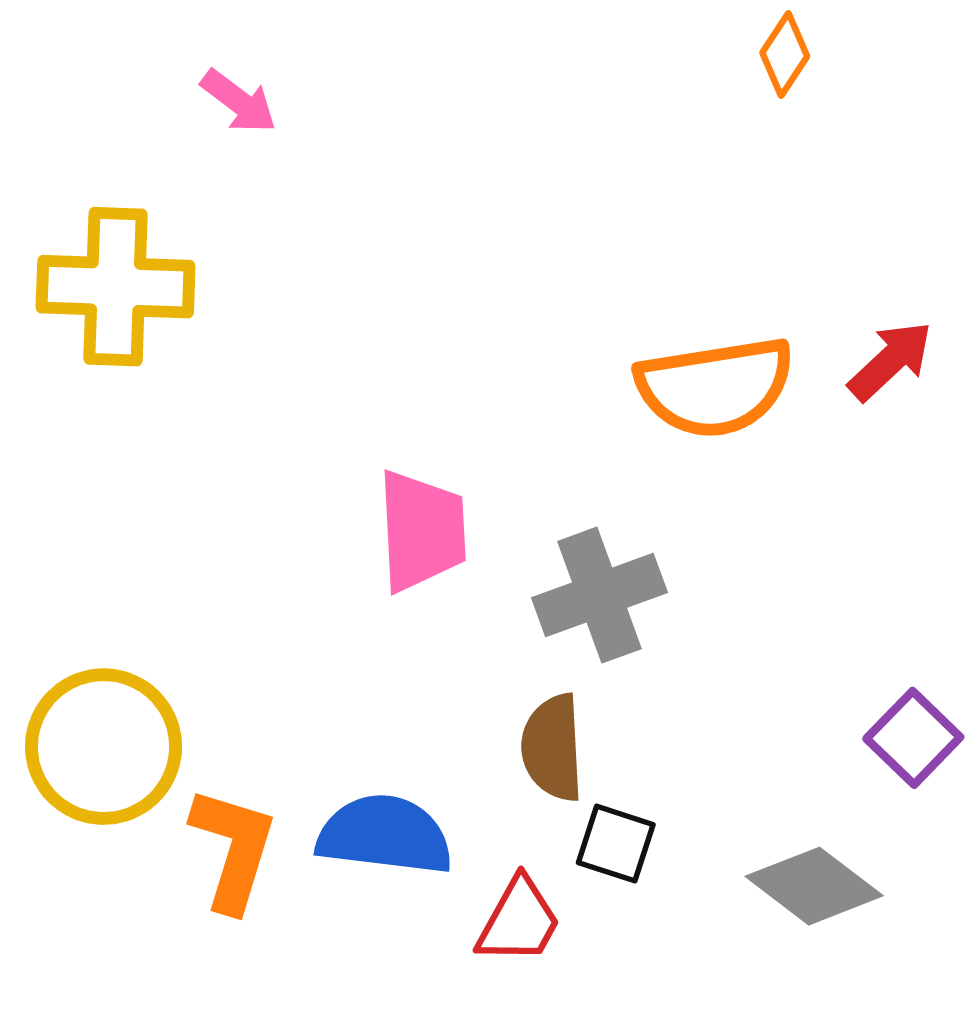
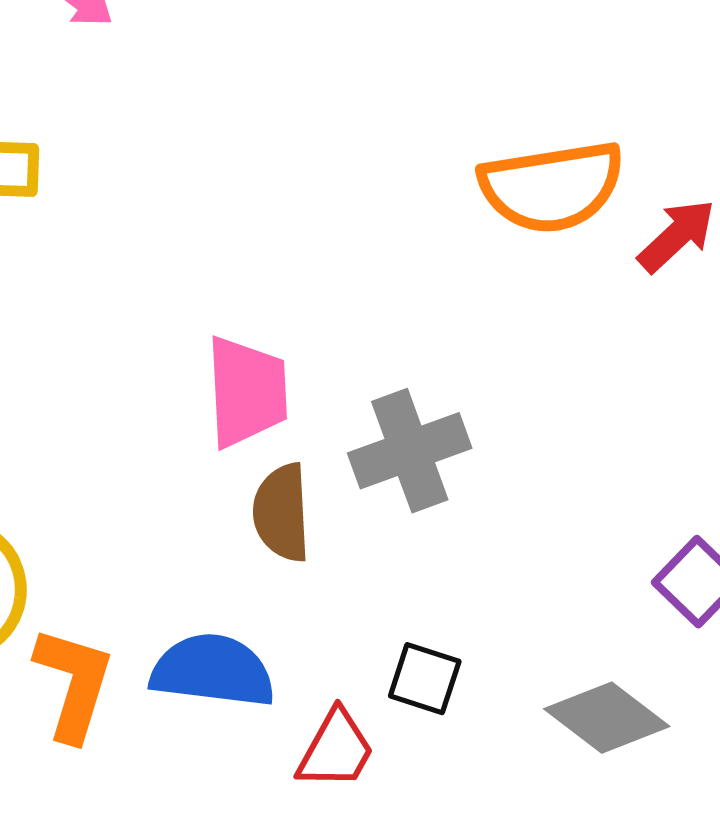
orange semicircle: (715, 387) -> (552, 187), moved
brown semicircle: (553, 748) -> (282, 513), moved

